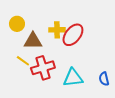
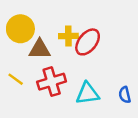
yellow circle: (17, 24) -> (20, 29), size x1.5
yellow line: (23, 61) -> (16, 79), moved

